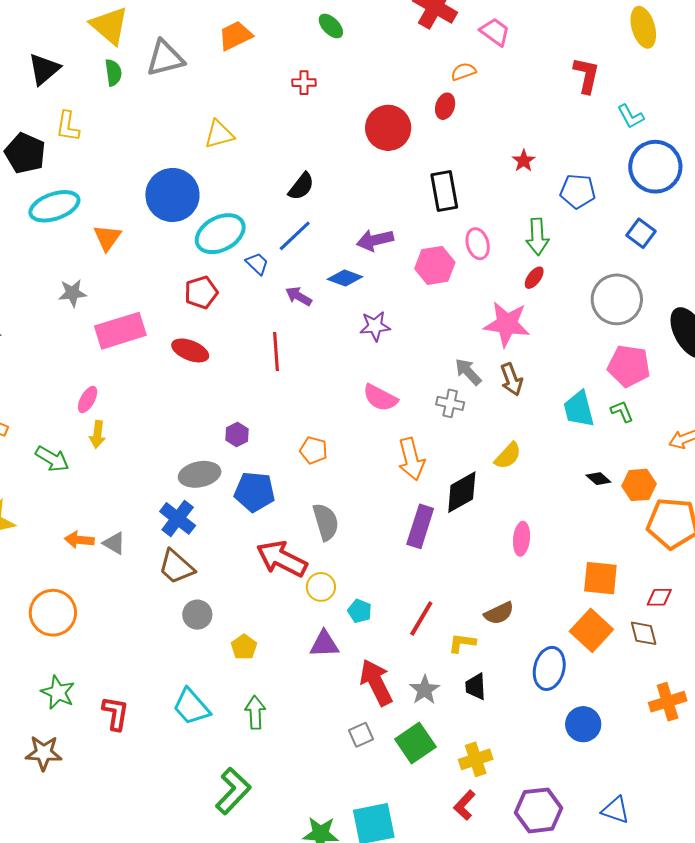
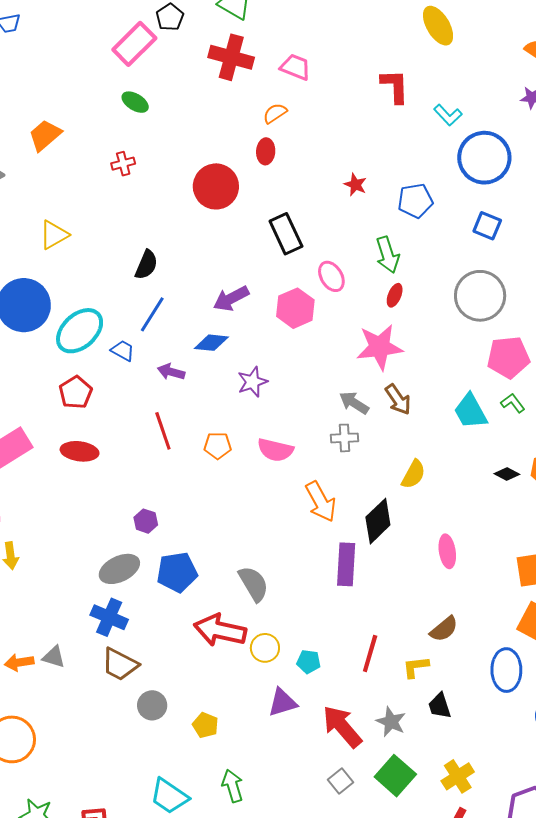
orange pentagon: (313, 450) -> (218, 446), moved

